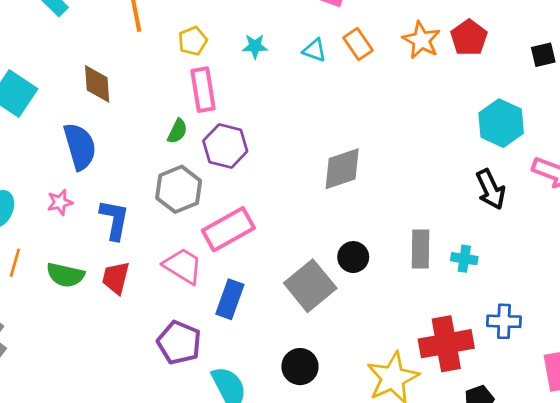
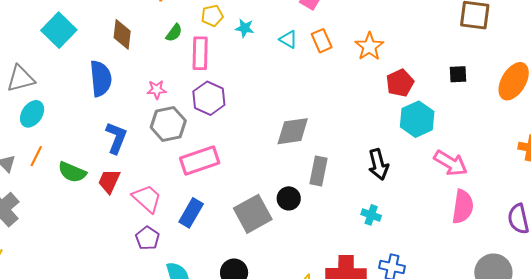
red pentagon: (469, 38) -> (400, 83), moved
yellow pentagon: (193, 41) -> (212, 16), moved
green semicircle: (177, 131) -> (174, 33), moved
black arrow: (491, 189) -> (378, 165), moved
pink star: (60, 202) -> (157, 90), moved
gray rectangle: (420, 249) -> (319, 171), moved
pink trapezoid: (183, 266) -> (147, 199), moved
purple pentagon: (179, 343) -> (147, 238), size x0.7

